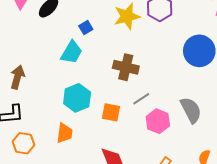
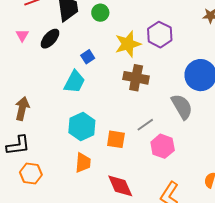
brown cross: (126, 67) -> (136, 78), moved
gray semicircle: (191, 110) -> (182, 107), moved
orange trapezoid: (65, 133) -> (83, 163), moved

